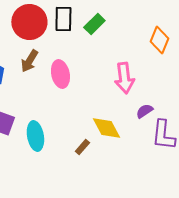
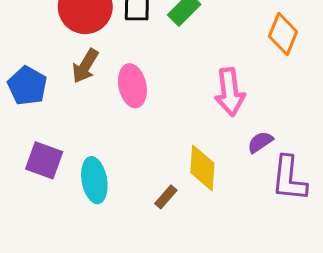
yellow diamond: (106, 128) -> (202, 168), turned 32

